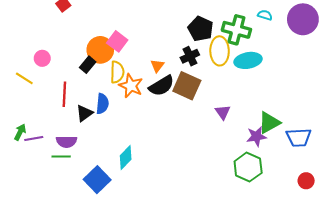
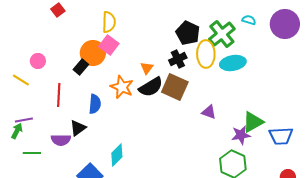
green cross: (236, 30) -> (222, 34), turned 36
yellow semicircle: (117, 72) -> (109, 22), moved
purple triangle: (223, 112) -> (209, 112), turned -35
black triangle: (84, 113) -> (78, 128), moved
purple line: (34, 139) -> (24, 120), moved
green line: (61, 156) -> (32, 153), moved

